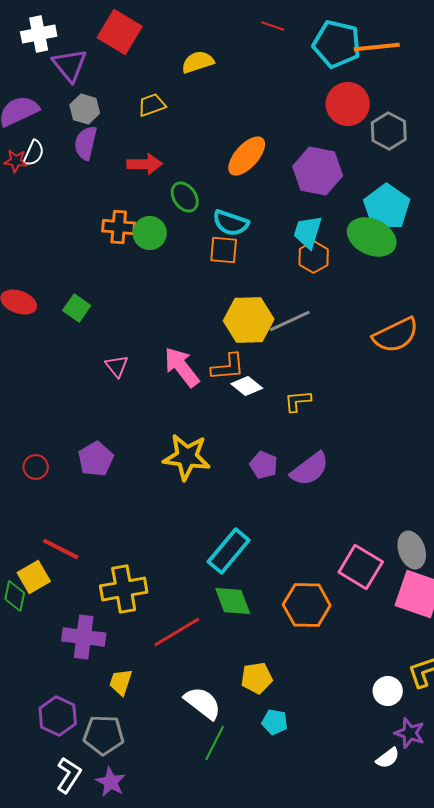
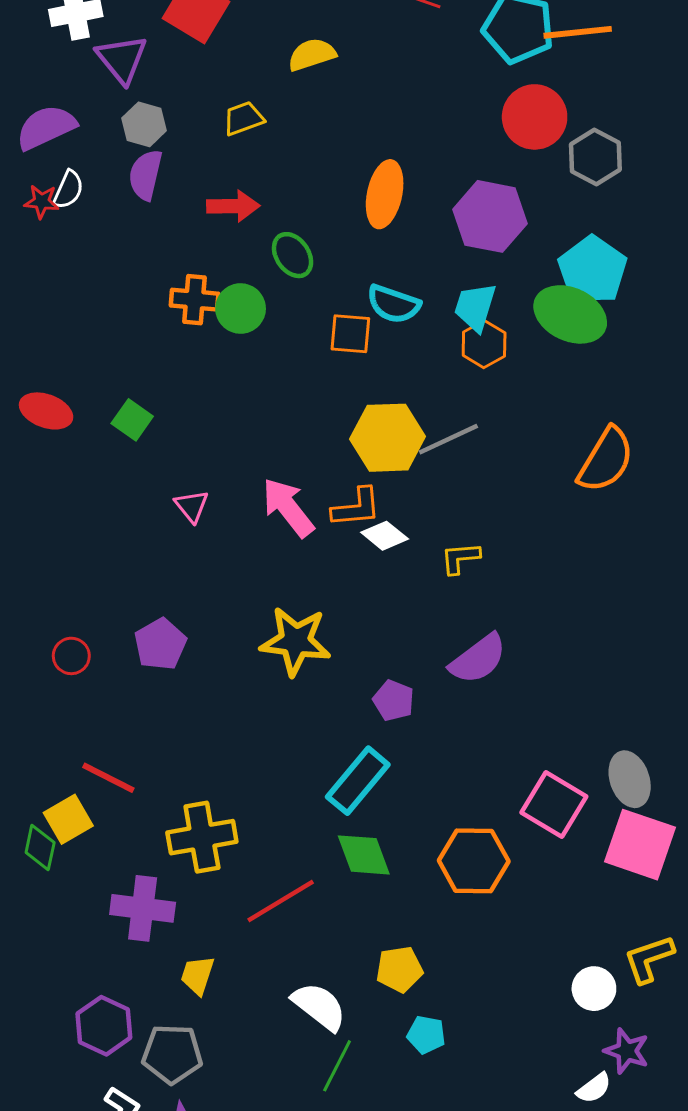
orange ellipse: (247, 156) -> (385, 194), turned -30
cyan semicircle: (231, 223) -> (393, 304), moved
orange semicircle: (396, 335) -> (606, 460), turned -33
purple pentagon: (264, 465) -> (393, 701), moved

